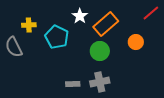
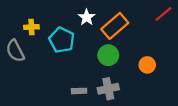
orange circle: (136, 42) -> (147, 65), moved

